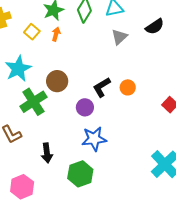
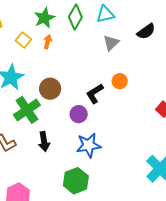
orange circle: (128, 87) -> (120, 81), moved
black arrow: (47, 153) -> (44, 141), moved

